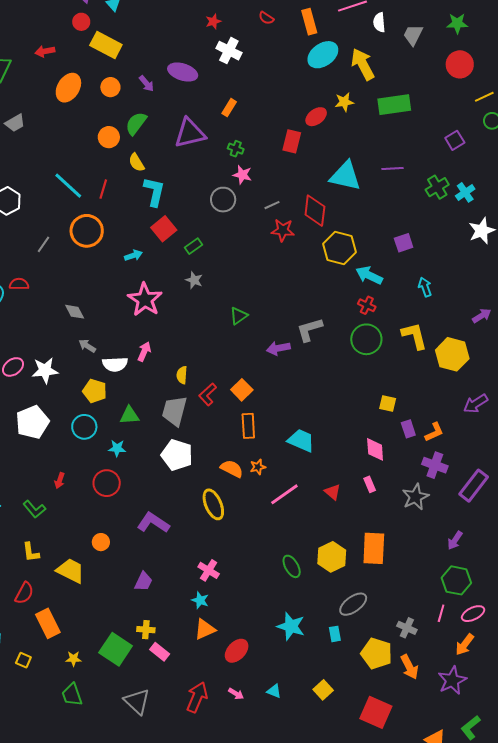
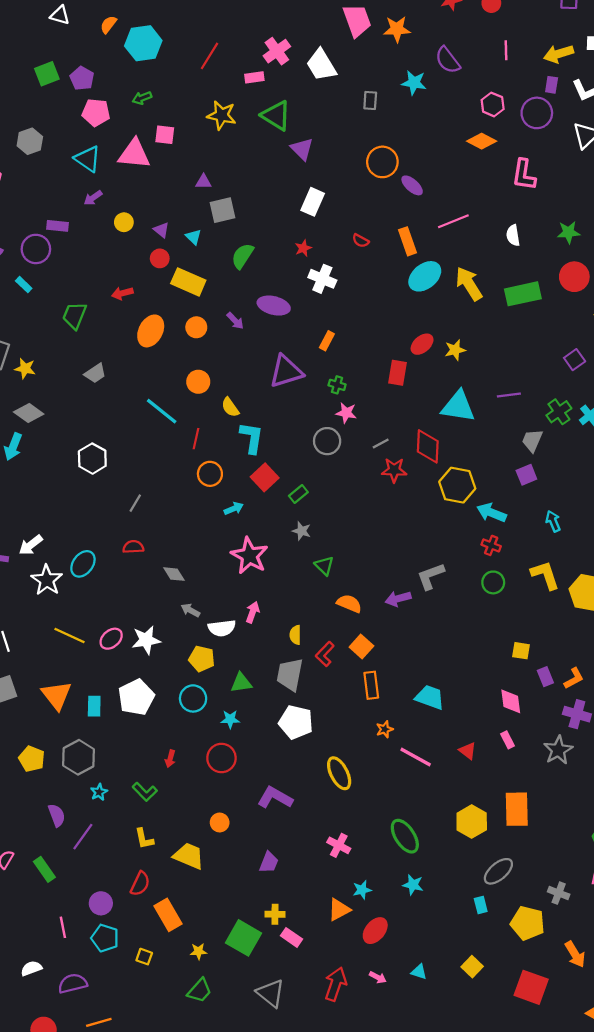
white semicircle: (379, 22) -> (513, 235), moved
gray trapezoid: (413, 35) -> (532, 441), moved
yellow star: (344, 102) -> (455, 350), moved
green rectangle: (394, 105) -> (523, 294), moved
green semicircle: (136, 123) -> (243, 256), moved
cyan line: (68, 186) -> (162, 411), moved
orange circle: (87, 231) -> (210, 474), moved, size x0.7
red semicircle: (19, 284) -> (133, 547), moved
green triangle: (239, 316) -> (324, 566), moved, turned -36
green circle: (366, 339) -> (493, 582), size x0.7
orange semicircle: (232, 469) -> (349, 604), moved
pink line: (284, 494) -> (416, 757), turned 68
green ellipse: (292, 566) -> (405, 836), moved, size x1.4
cyan star: (200, 600) -> (362, 890), moved, turned -30
cyan star: (291, 626) -> (413, 885), moved, size x0.7
orange arrow: (409, 667) -> (575, 954), moved
green trapezoid: (72, 695) -> (200, 991), turned -115

